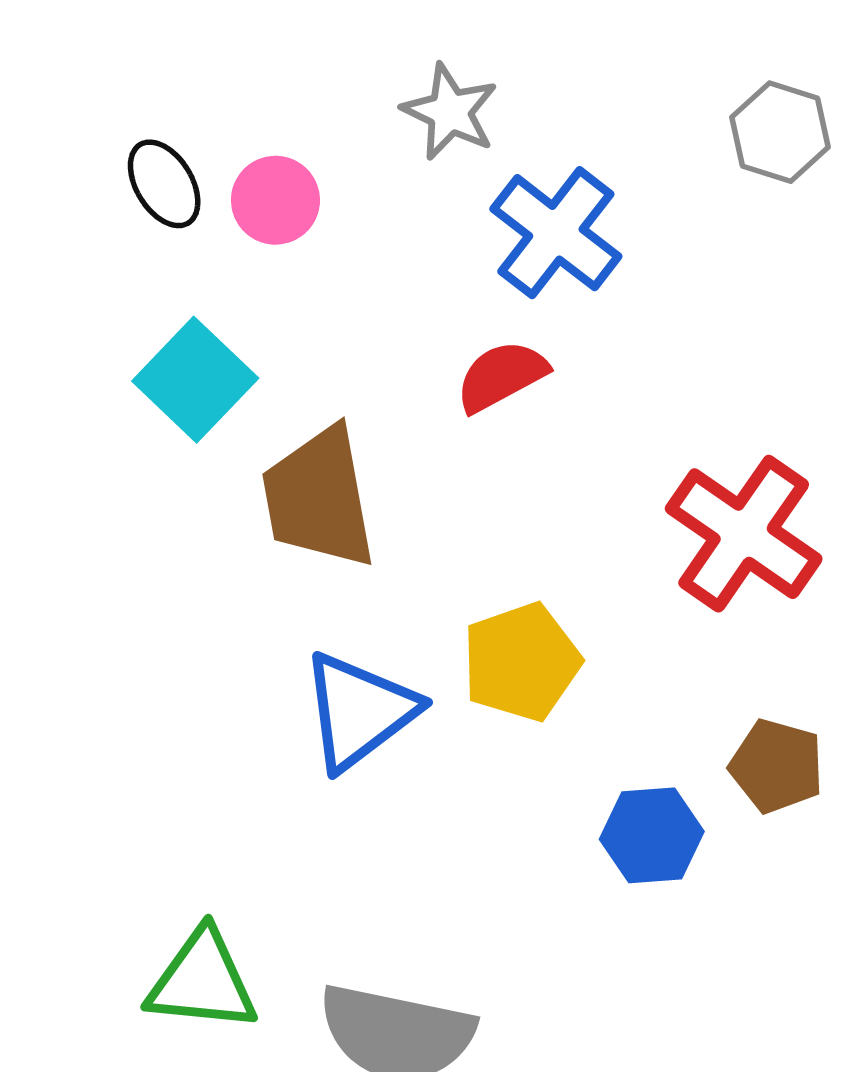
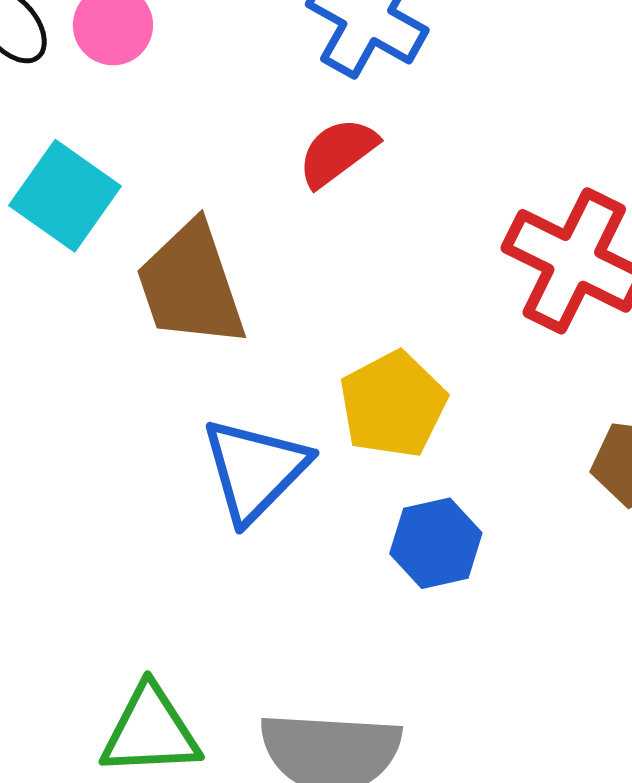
blue hexagon: (652, 835) -> (436, 543), moved

